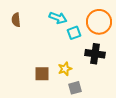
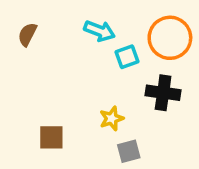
brown semicircle: (16, 20) -> (27, 34), turned 32
brown square: (42, 74) -> (51, 137), moved

